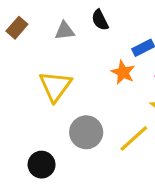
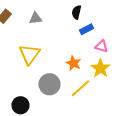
black semicircle: (100, 20) -> (76, 12), moved, turned 40
orange star: (123, 72) -> (74, 63), moved

